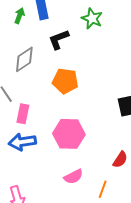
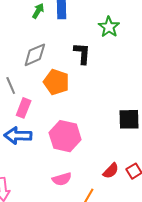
black L-shape: (59, 39) -> (82, 53), moved, turned 105
orange pentagon: (65, 81) -> (56, 82), moved

